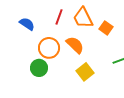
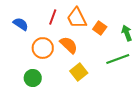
green circle: (39, 68) -> (33, 78), moved

